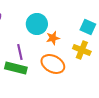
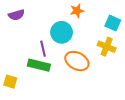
cyan circle: (37, 24) -> (62, 32), moved
orange star: (53, 38) -> (77, 11), moved

